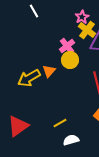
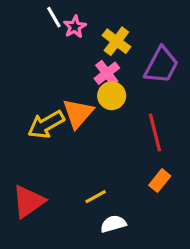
pink star: (82, 17) -> (75, 27), moved
yellow cross: (87, 30) -> (116, 41), moved
orange triangle: (49, 71) -> (78, 113), size x1.5

